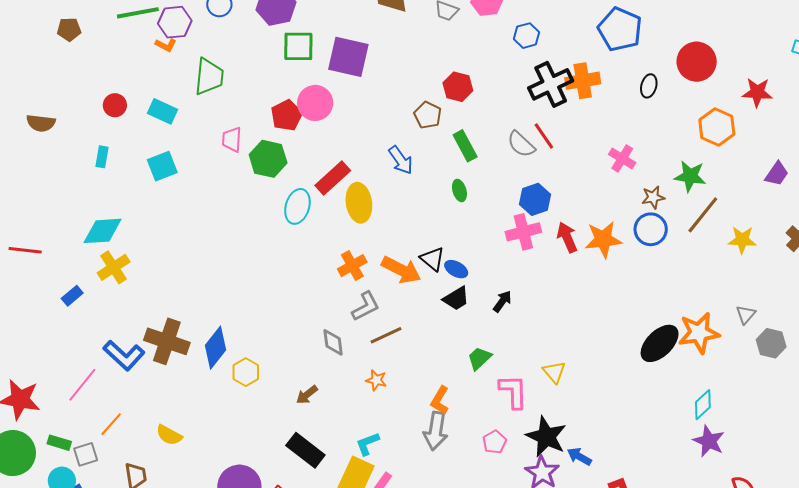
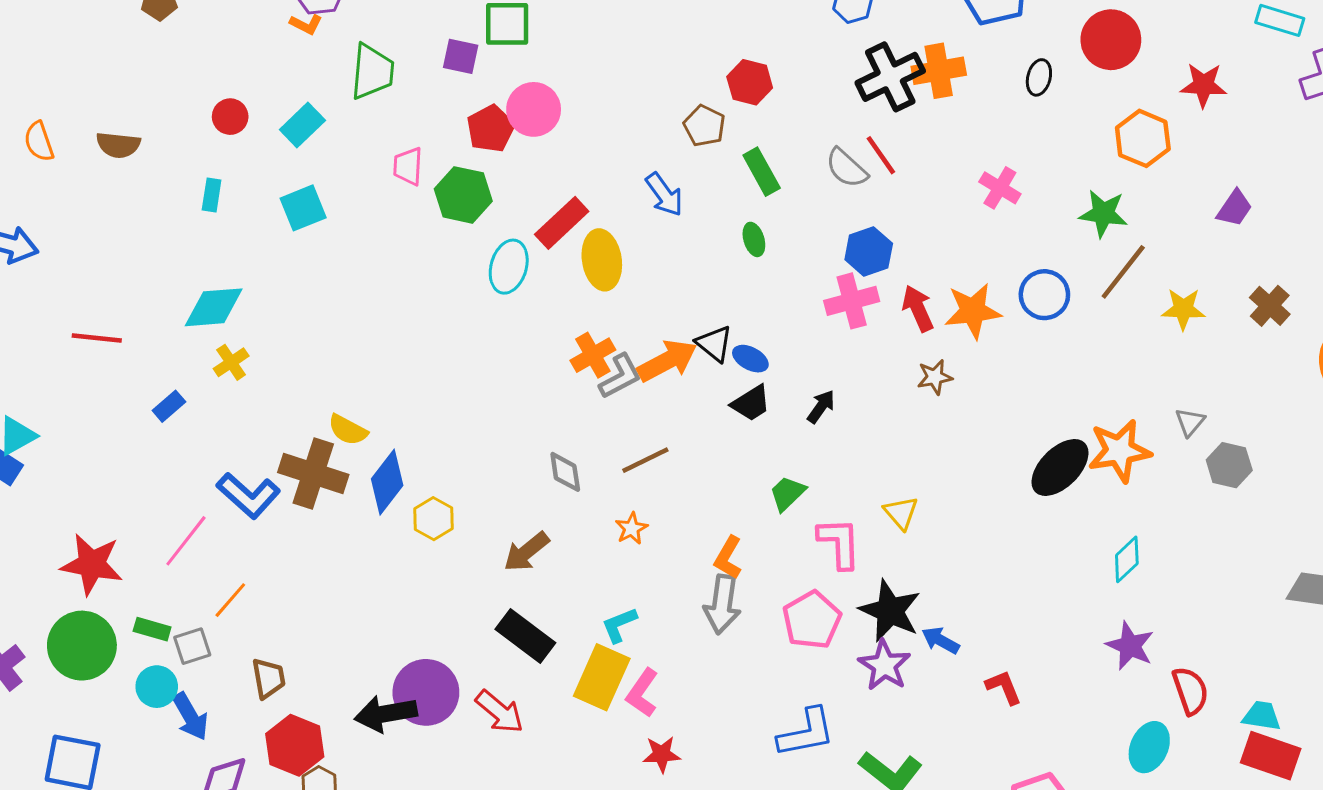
purple square: (348, 57) -> (461, 56), moved, size x0.6
cyan rectangle: (163, 111) -> (302, 125), turned -68
brown star: (653, 197) -> (935, 377), moved
yellow cross: (114, 267) -> (231, 362), size x0.7
orange arrow: (401, 270) -> (667, 361), turned -54
gray L-shape: (366, 306) -> (620, 376), moved
orange star: (376, 380) -> (631, 529), turned 30
brown arrow: (307, 395) -> (526, 552), size x1.4
yellow semicircle: (169, 435) -> (348, 430), moved
purple star: (709, 441) -> (1130, 646), moved
pink pentagon: (495, 442) -> (812, 620), size x1.6

